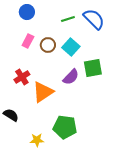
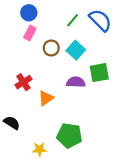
green line: (68, 19) -> (73, 20), turned -32
pink rectangle: (28, 41) -> (30, 33), moved
purple semicircle: (71, 77) -> (76, 82), turned -132
orange triangle: (43, 92) -> (46, 98), size x0.7

